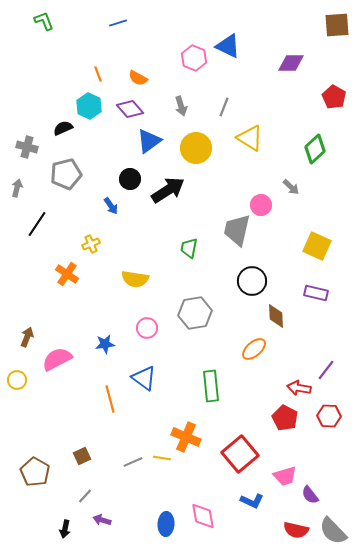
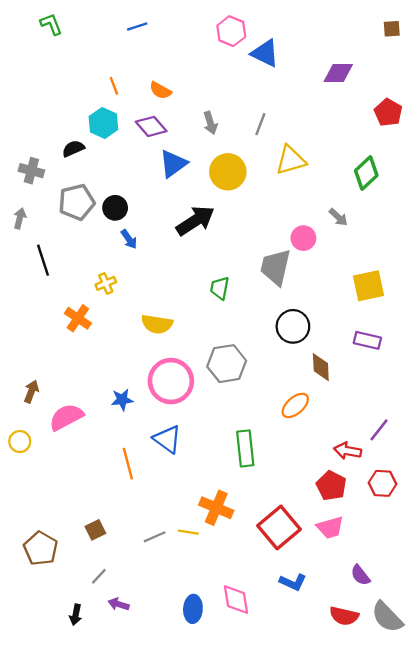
brown square: (337, 25) -> (392, 29), size x0.6
pink hexagon: (194, 58) -> (231, 31), moved
yellow triangle: (250, 138) -> (291, 160), turned -48
black circle: (130, 179) -> (115, 208), moved
black line: (37, 224) -> (43, 260), turned -52
yellow square: (317, 246) -> (369, 286), turned -36
pink circle: (147, 328) -> (171, 381), size x1.8
pink trapezoid: (285, 476) -> (330, 528), moved

